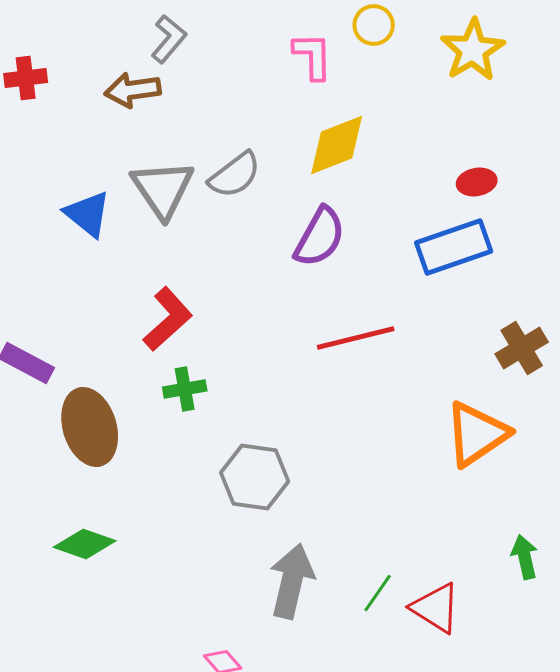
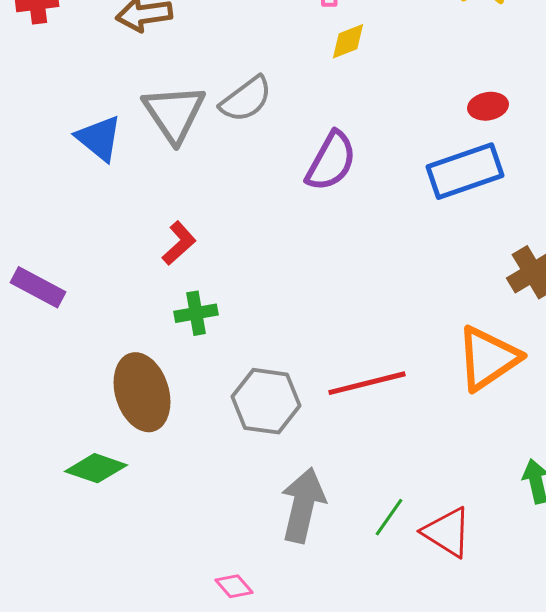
yellow diamond: (337, 145) -> (348, 41), moved, size x0.6
red L-shape: (168, 319) -> (179, 243), size x0.7
red line: (356, 338) -> (367, 383), moved
brown ellipse: (90, 427) -> (142, 392), moved

